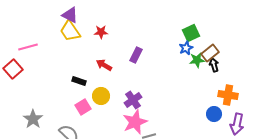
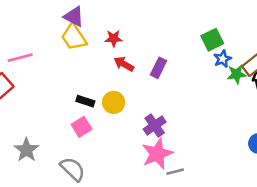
green square: (191, 33) -> (212, 40), moved
red arrow: (104, 65) -> (124, 64), moved
yellow circle: (101, 96) -> (114, 102), moved
pink square: (83, 107) -> (82, 127), moved

